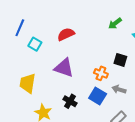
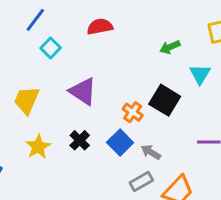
red semicircle: (66, 34) -> (100, 27), moved
black square: (120, 60) -> (165, 100), size x1.5
gray arrow: (119, 89) -> (151, 152), moved

